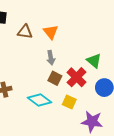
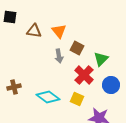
green triangle: (94, 61) -> (101, 59), turned 35
brown square: (55, 78) -> (77, 48), moved

